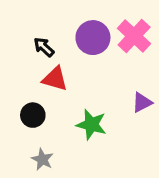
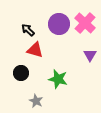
purple triangle: (142, 102) -> (90, 55), moved, turned -32
gray star: (42, 159) -> (36, 101), moved

